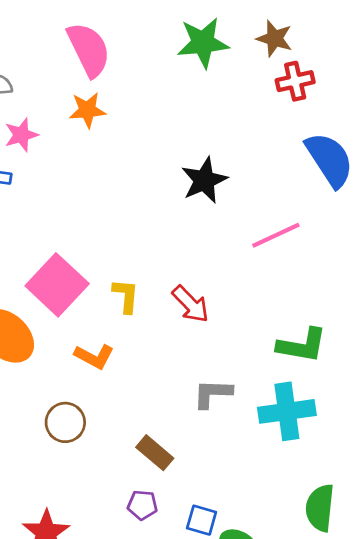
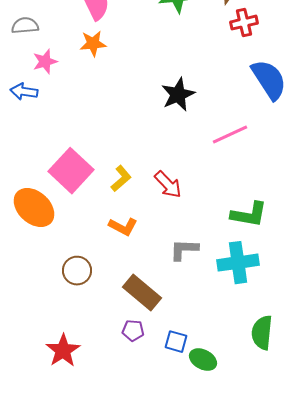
yellow L-shape: (126, 296) -> (121, 179), turned 44
orange L-shape: (94, 356) -> (123, 227), moved
brown rectangle: (155, 453) -> (142, 293), size x1.4

